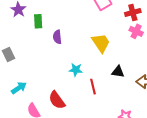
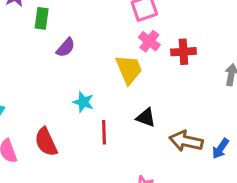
red cross: (133, 13) -> (183, 52), moved
pink cross: (136, 31) -> (149, 41), moved
purple semicircle: (57, 37) -> (66, 48), turned -144

